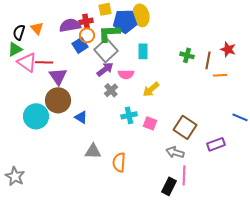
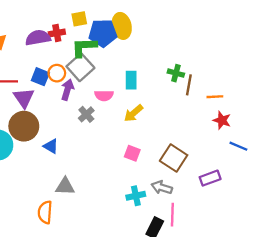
orange circle: (87, 35) -> (57, 73), moved
blue square: (80, 45) -> (40, 77), moved, turned -35
red star: (228, 49) -> (222, 120), moved
cyan rectangle: (143, 51) -> (131, 80), moved
brown line: (208, 60) -> (189, 85), moved
purple arrow: (105, 69) -> (67, 90), moved, turned -36
cyan cross: (129, 115) -> (136, 196), moved
orange semicircle: (119, 162) -> (45, 212), moved

